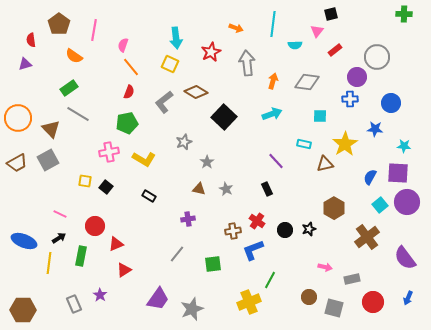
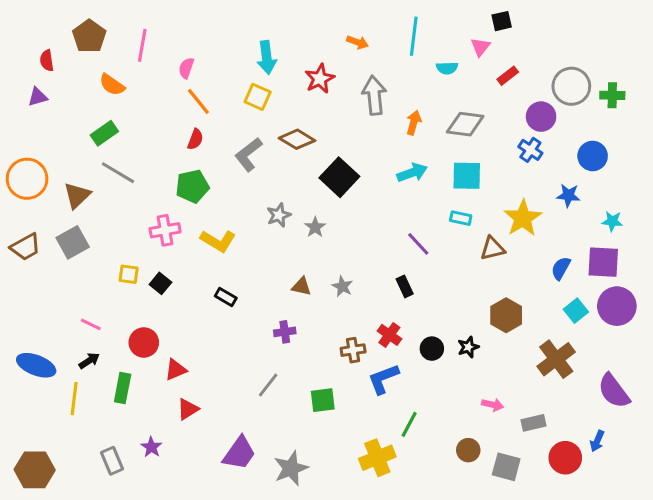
green cross: (404, 14) -> (612, 95), moved
blue cross: (350, 99) -> (530, 150), turned 35
cyan square: (320, 116) -> (467, 176), moved, size x1.5
brown triangle: (51, 129) -> (77, 195), turned 30
gray star: (207, 162) -> (315, 227), moved
blue arrow: (408, 298) -> (597, 441), moved

